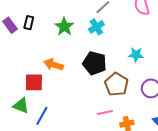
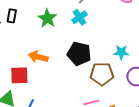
cyan star: (136, 55) -> (121, 52), moved
brown pentagon: (116, 84) -> (102, 74), turned -30

